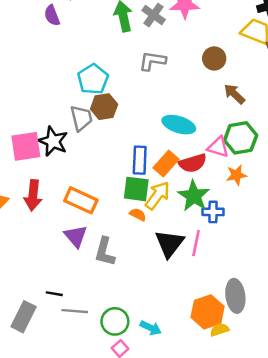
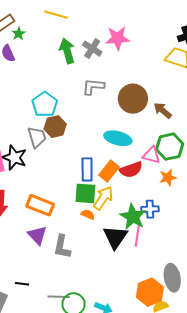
brown circle: (214, 58) -> (133, 99), moved, size x1.5
green star: (194, 196) -> (133, 217), moved
gray line: (75, 311) -> (59, 297), moved

